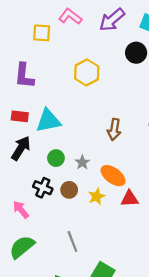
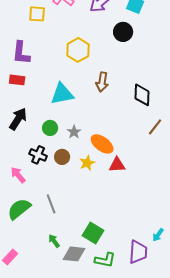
red rectangle: (20, 116) -> (17, 80), moved
cyan triangle: (48, 121) -> (62, 94), moved
brown arrow: (114, 130) -> (102, 82), moved
gray line: (72, 241) -> (51, 204), moved

